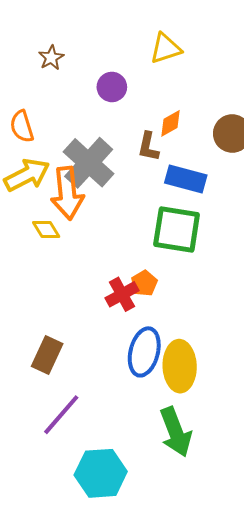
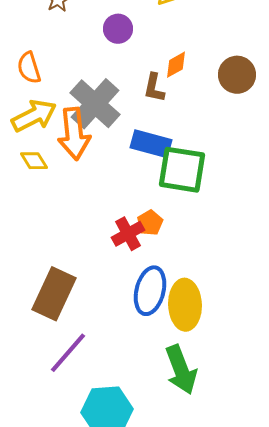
blue rectangle: (186, 179) -> (151, 144), moved
yellow diamond: (46, 230) -> (34, 161), moved
brown rectangle: (47, 355) -> (54, 294), size x1.4

